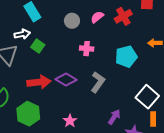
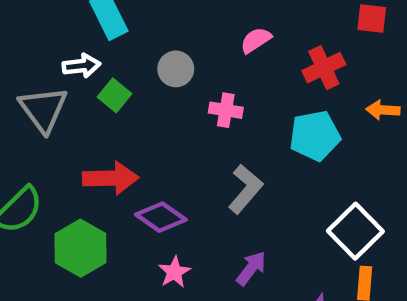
red cross: (123, 16) -> (324, 68), moved
gray circle: (72, 21) -> (176, 69), moved
purple diamond: (66, 80) -> (161, 217), moved
purple arrow: (114, 117) -> (251, 268), moved

